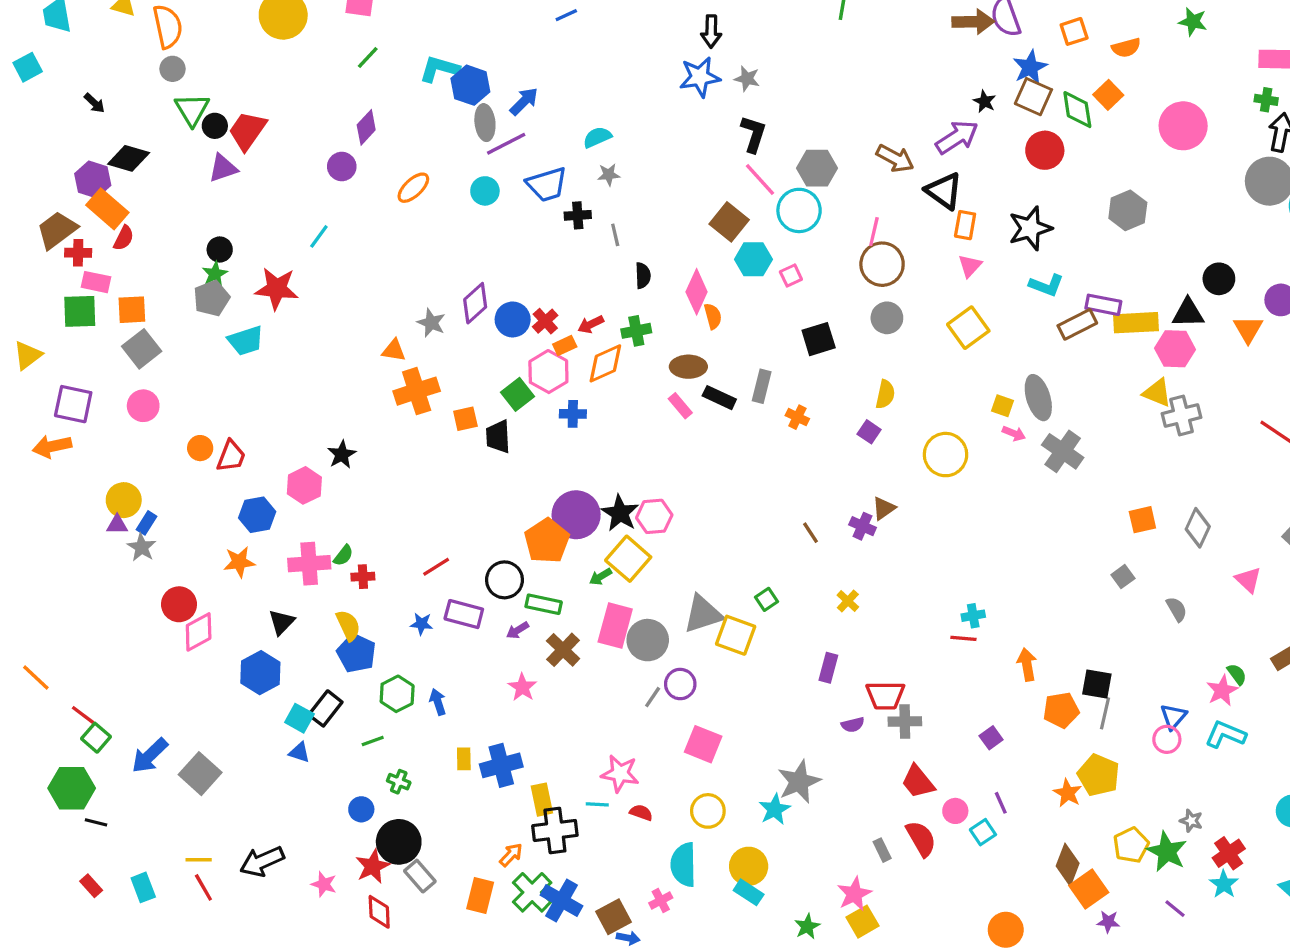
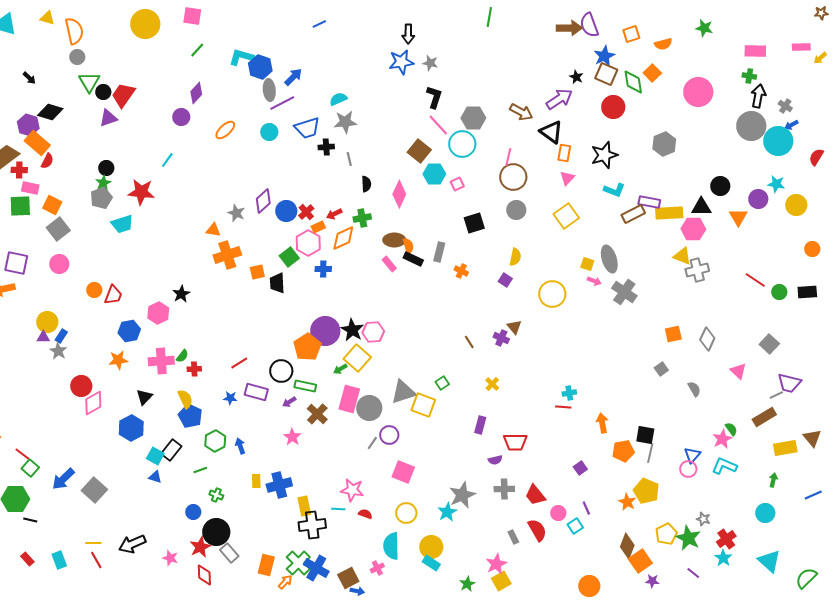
gray star: (609, 175) -> (345, 122), size x1.6
orange square: (132, 310) -> (52, 205), turned 30
orange semicircle: (713, 316) -> (408, 246), moved
brown triangle: (884, 508) -> (514, 327), turned -35
gray cross: (905, 721) -> (504, 489), moved
orange arrow: (511, 855) -> (285, 582), moved

